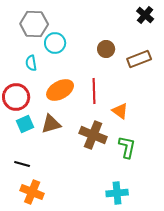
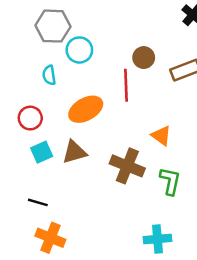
red line: (94, 91) -> (126, 85), moved
red circle: (16, 97) -> (30, 118), size x0.7

